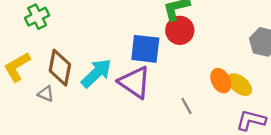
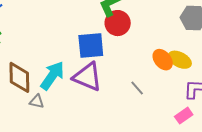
gray triangle: (46, 94) -> (37, 101), moved

